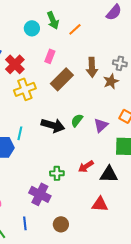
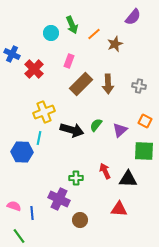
gray cross: (120, 63) -> (139, 86), moved
brown arrow: (92, 67) -> (108, 84), moved
brown star: (111, 81) -> (115, 44), moved
yellow cross: (25, 89) -> (44, 112), moved
red arrow: (86, 166) -> (105, 171), turned 98
blue line: (25, 223) -> (32, 213), moved
brown circle: (61, 224) -> (80, 220), moved

